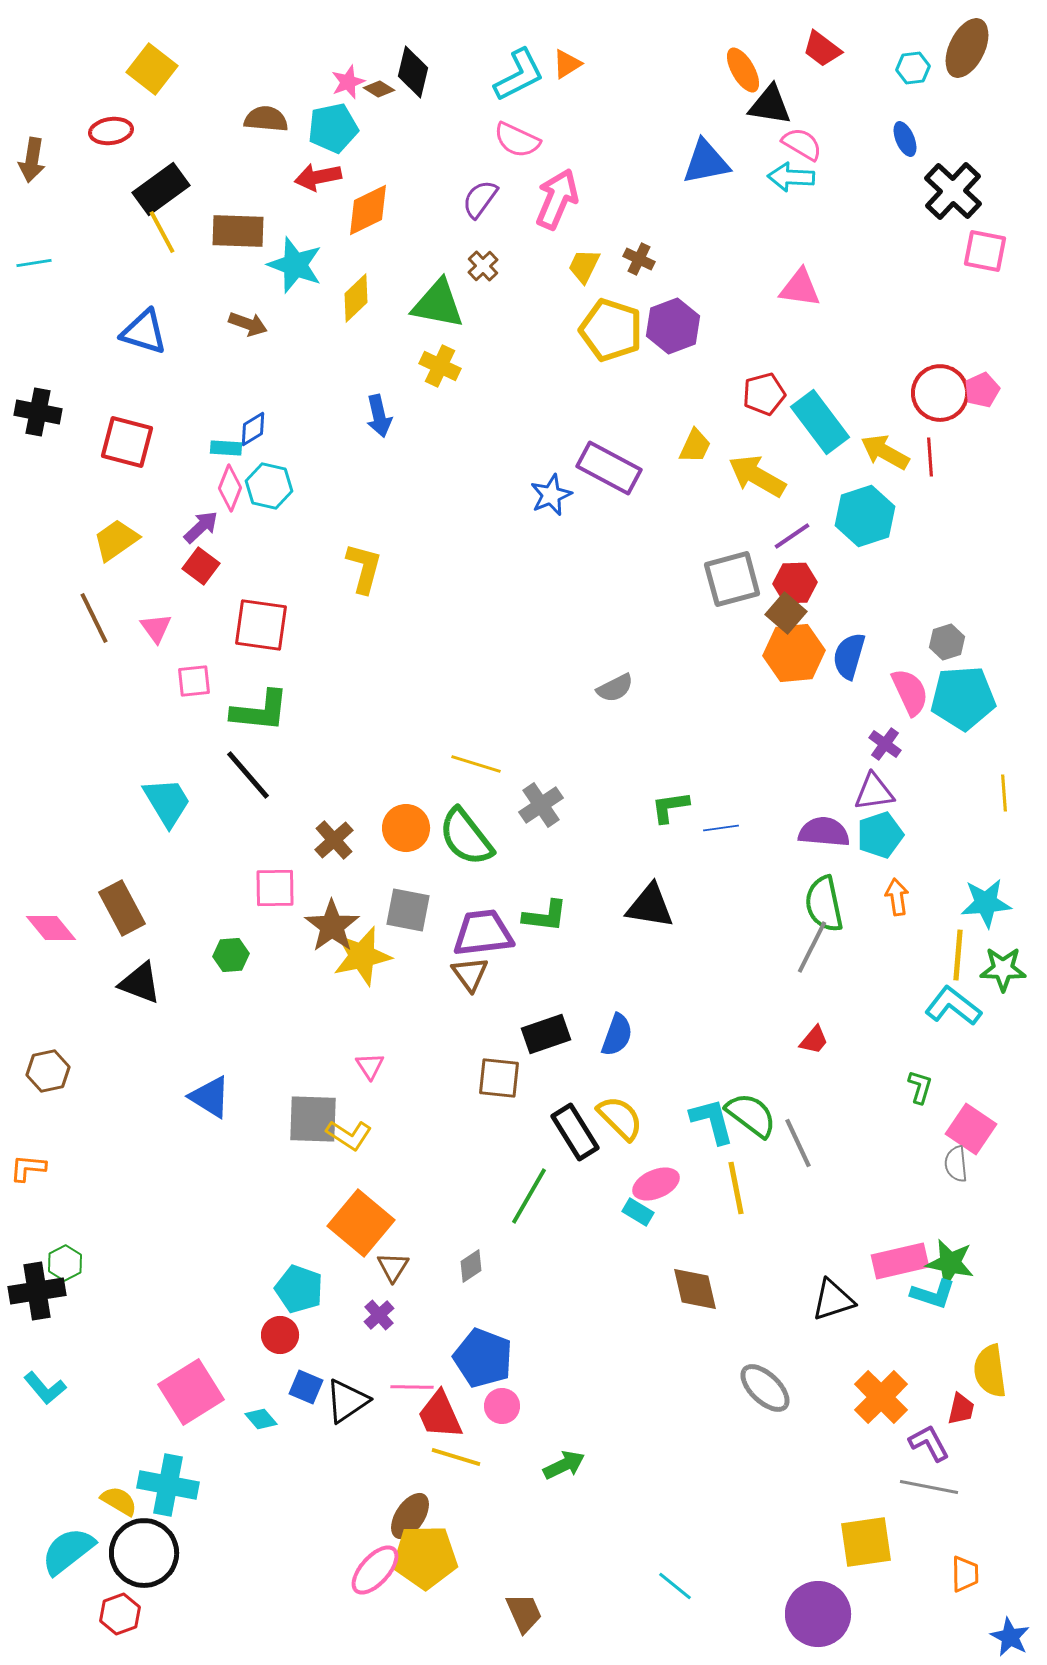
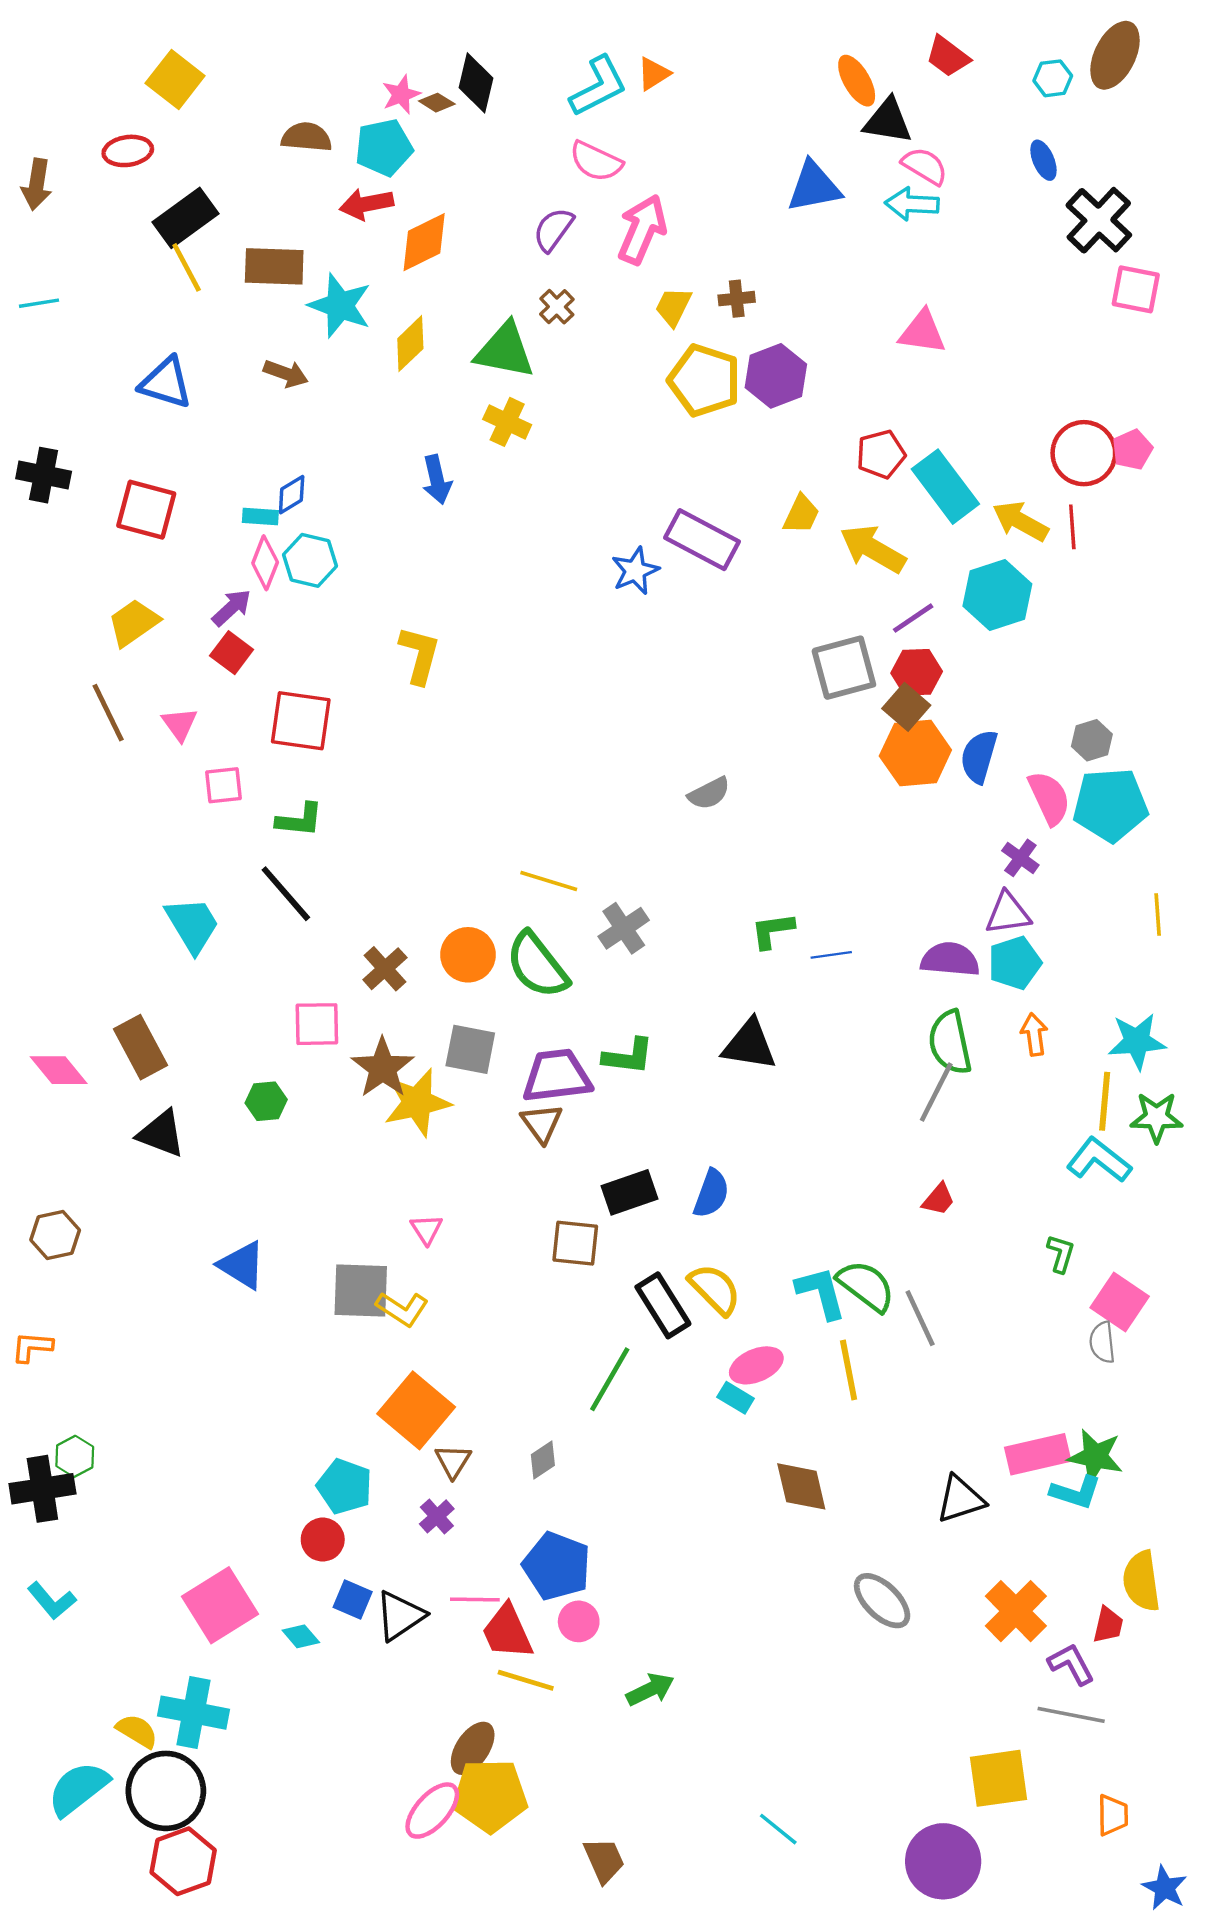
brown cross: (639, 259) -> (737, 299), turned -32
green L-shape: (260, 711) -> (300, 820), size x0.7
red hexagon: (120, 1614) -> (183, 1861), moved, size x1.4

